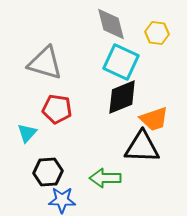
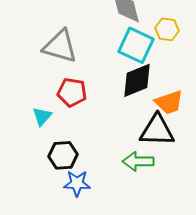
yellow hexagon: (157, 33) -> (167, 29), moved
green arrow: (105, 178) -> (138, 161), moved

